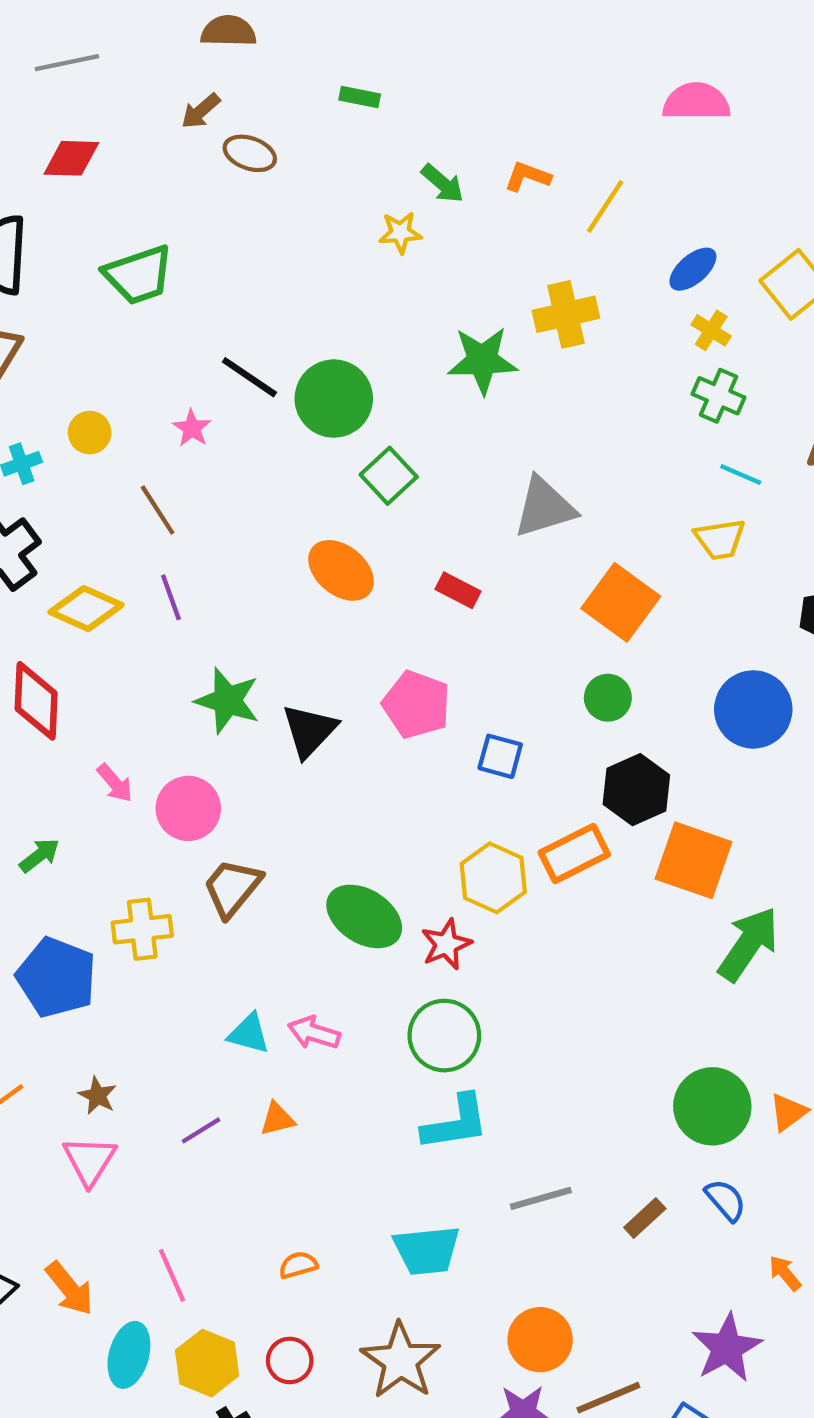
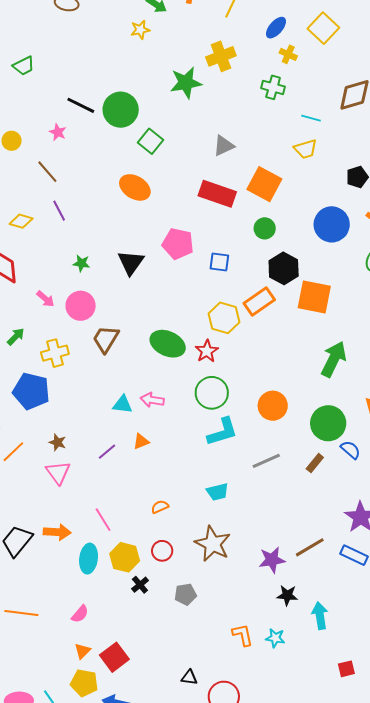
green trapezoid: (139, 275) -> (24, 66), size x0.7
green cross: (719, 396) -> (273, 87), moved
gray triangle: (544, 507) -> (224, 146), size x0.7
red rectangle: (458, 590) -> (217, 194), moved, size x1.8
yellow diamond: (86, 609) -> (21, 221), size x0.7
green star: (227, 701) -> (82, 263), moved, size x0.6
yellow cross: (142, 929) -> (55, 353), moved
green arrow: (748, 944) -> (334, 359), moved
green circle: (712, 1106) -> (328, 423), moved
cyan trapezoid: (427, 1250) -> (218, 492), size x0.7
orange arrow: (70, 1288) -> (57, 532), turned -40
orange circle: (540, 1340) -> (273, 406), moved

